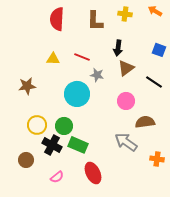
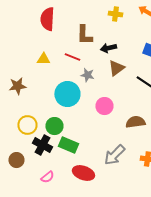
brown L-shape: (95, 21) -> (84, 35), moved
black arrow: (118, 48) -> (108, 48), turned 70
pink circle: (126, 101) -> (104, 106), moved
gray arrow: (126, 142) -> (114, 155), moved, turned -80
red ellipse: (93, 173) -> (83, 173), turned -45

